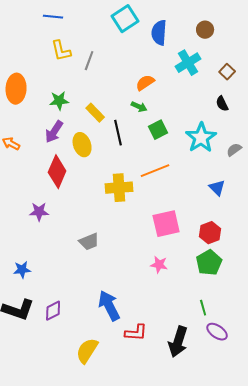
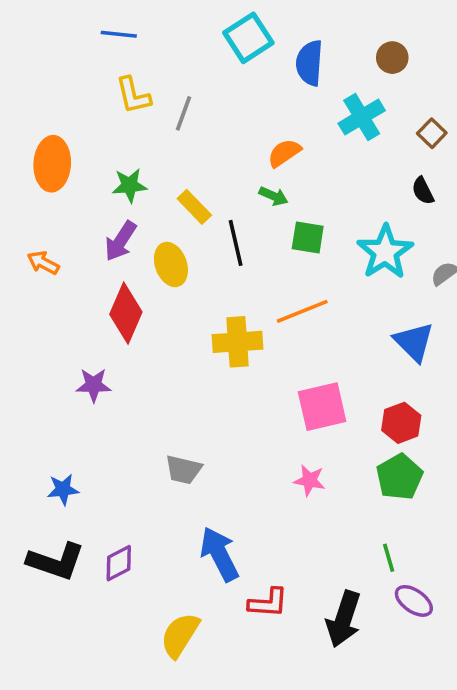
green square: (158, 130) -> (308, 238), turned 36
blue triangle: (217, 188) -> (414, 342), size x1.4
gray trapezoid: (89, 242) -> (184, 470), moved, turned 35

